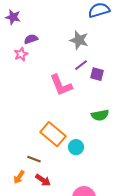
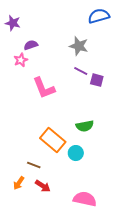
purple line: (81, 65) -> (81, 71), turned 64
pink L-shape: (61, 85) -> (44, 88), moved
green semicircle: (100, 115) -> (85, 126), moved

